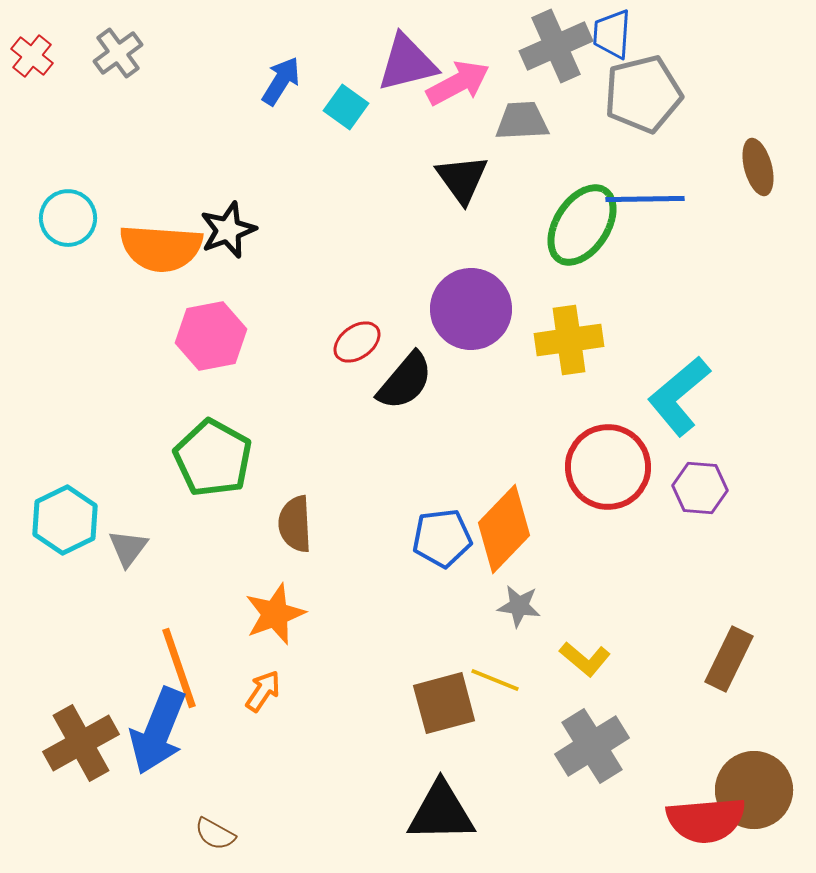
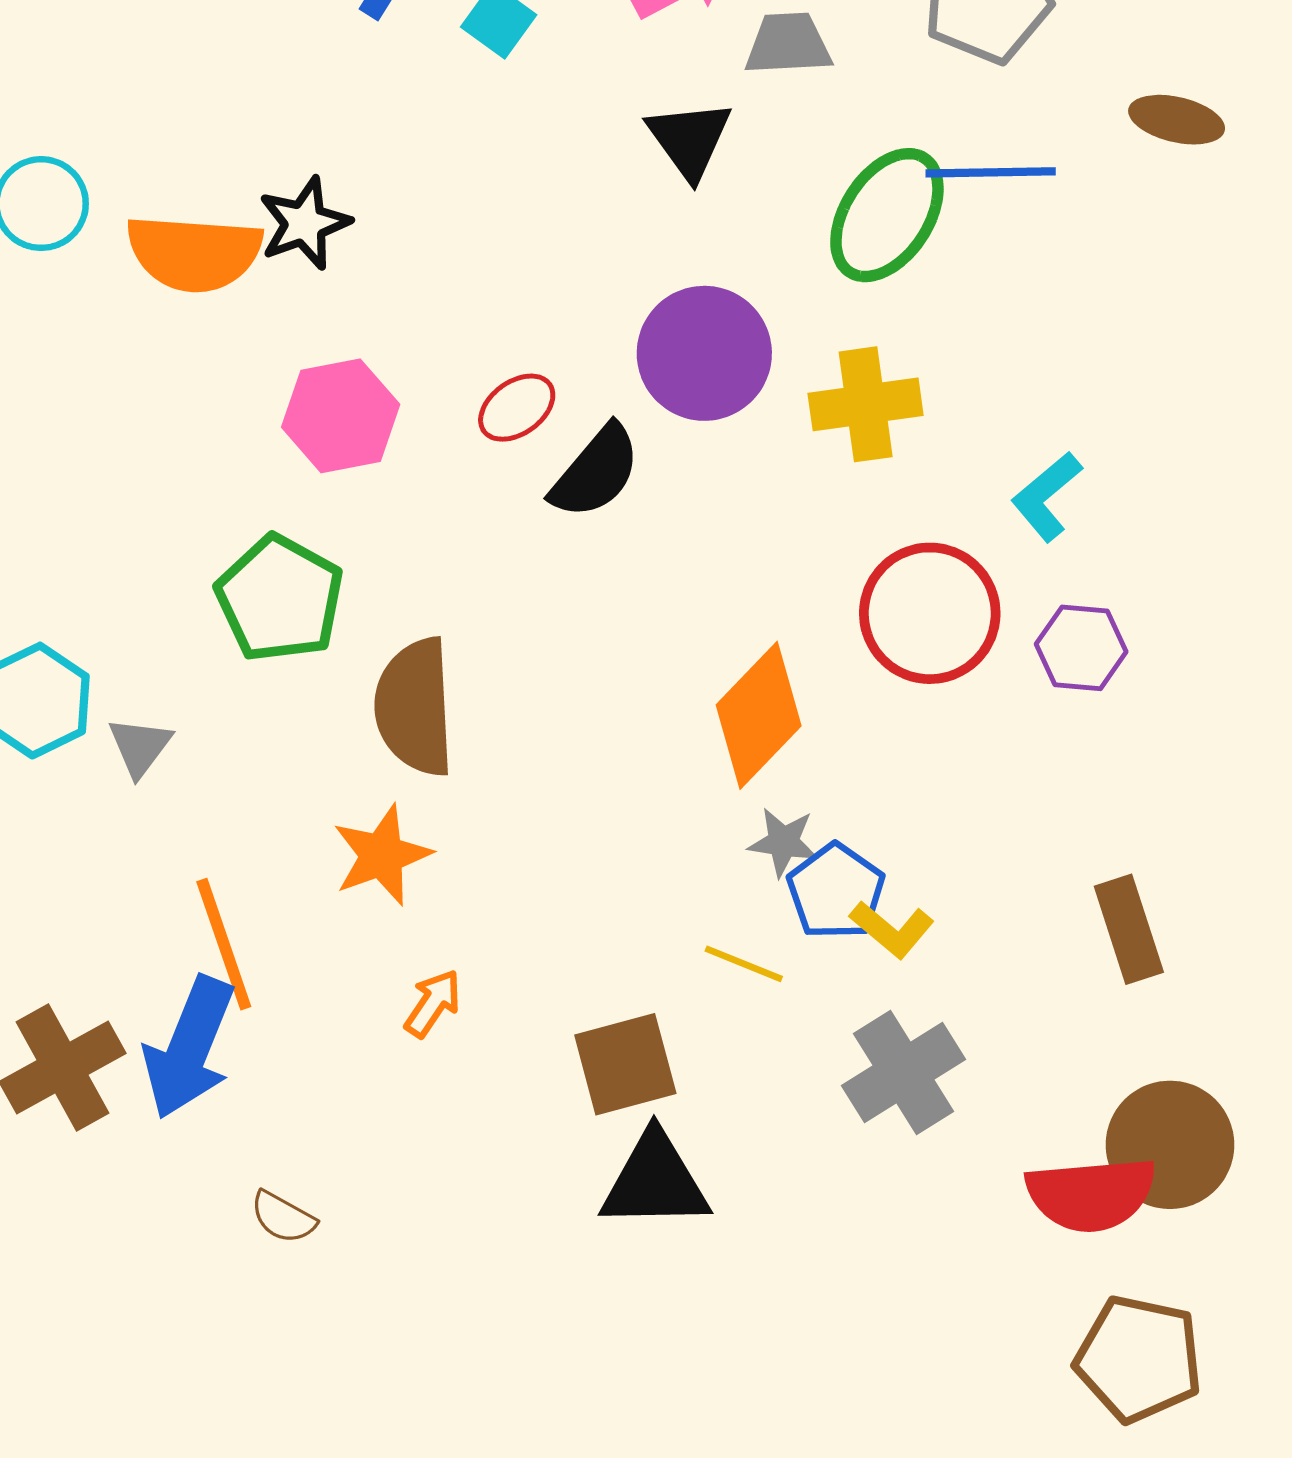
brown ellipse: (758, 167) -> (1177, 120), turned -62
pink hexagon: (211, 336) -> (341, 416), moved
cyan L-shape: (679, 396) -> (1047, 496), size x0.7
brown semicircle: (295, 524) -> (415, 707), size x1.5
blue pentagon: (442, 538) -> (836, 891), moved, turned -30
brown rectangle: (729, 659) -> (1129, 929), turned -44
orange arrow: (263, 691) -> (433, 1003), moved
brown square: (444, 703) -> (625, 1064), moved

